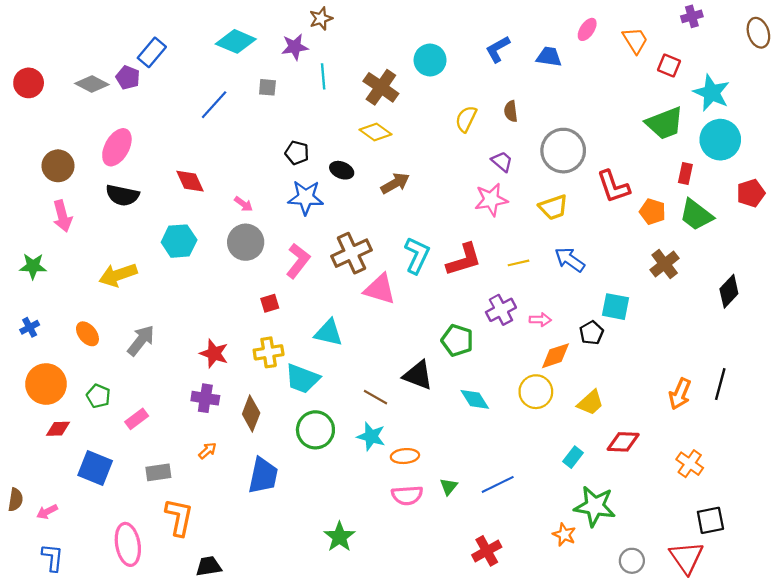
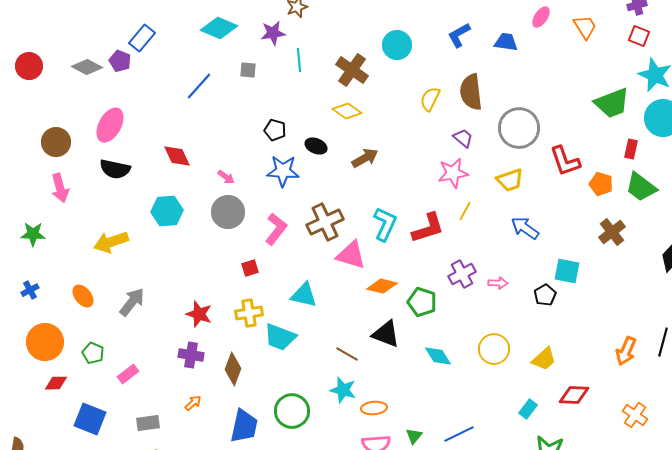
red square: (669, 65) -> (639, 36), moved
brown semicircle: (511, 111) -> (471, 92), size x1.8
yellow line: (518, 263) -> (465, 211), moved, turned -48
orange diamond: (556, 356) -> (382, 286), moved, turned 32
green circle: (315, 430) -> (292, 411), moved

